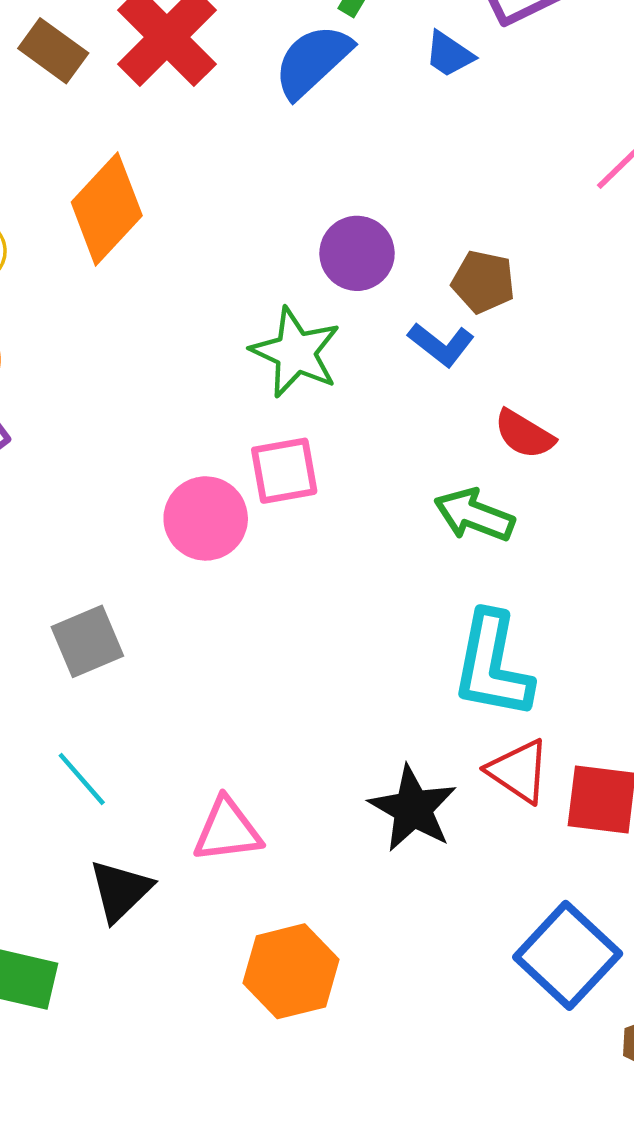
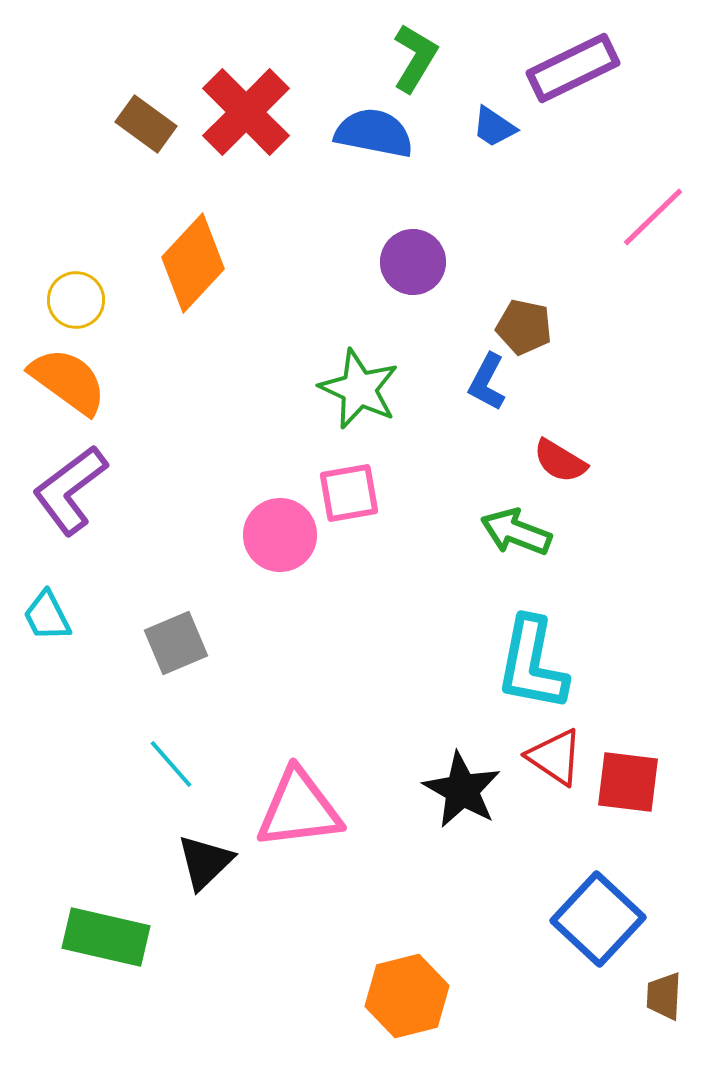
blue semicircle: (313, 61) -> (374, 133), turned 54
purple circle: (357, 253) -> (413, 262), moved
blue L-shape: (441, 344) -> (487, 382), turned 80
pink triangle: (227, 830) -> (299, 809), size x1.4
orange hexagon: (291, 971) -> (407, 996), moved

